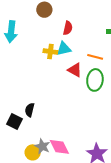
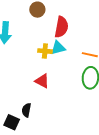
red semicircle: (68, 28) -> (61, 27), size x1.5
red triangle: (75, 70) -> (42, 81), moved

